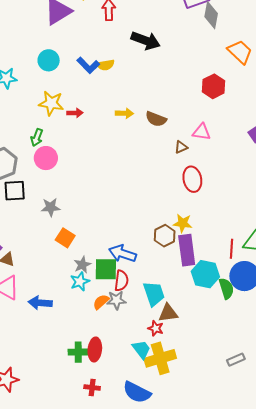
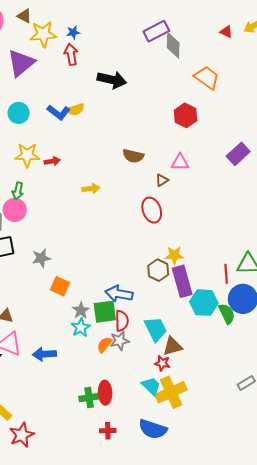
yellow arrow: (124, 113) -> (91, 189), moved
pink circle: (46, 158) -> (15, 210), moved
red ellipse: (192, 179) -> (152, 210), moved

